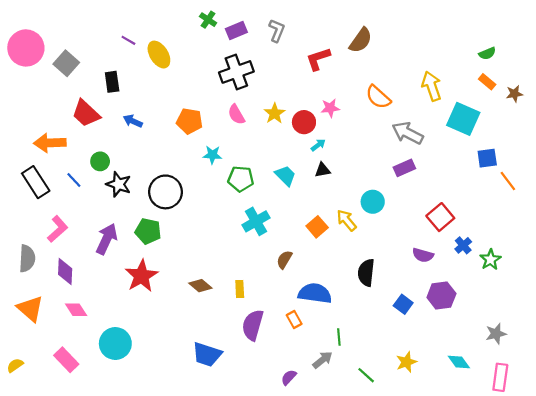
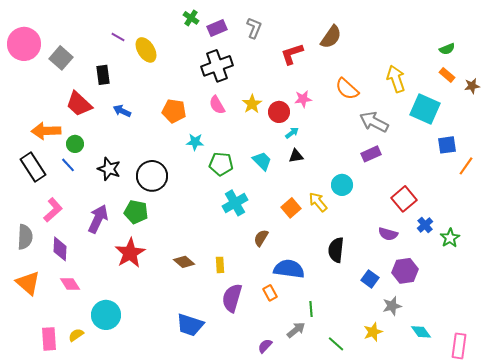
green circle: (100, 161) -> (75, 144), moved
orange line: (508, 181) -> (466, 166), turned 72
gray star: (496, 334) -> (392, 306), moved
pink rectangle: (66, 360) -> (49, 339), moved, turned 40
yellow semicircle: (15, 365) -> (76, 335), moved

